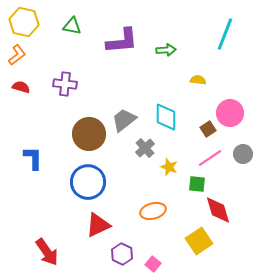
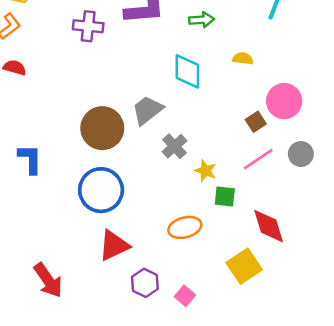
purple cross: (65, 84) -> (88, 26), moved
cyan diamond: (166, 117) -> (187, 71), moved
green square: (197, 184) -> (225, 196), moved

